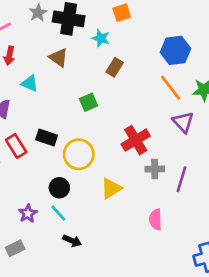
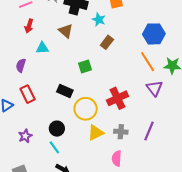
cyan triangle: (30, 83) -> (42, 48), turned -32
black rectangle: (47, 137) -> (65, 91), moved
yellow circle: (79, 154) -> (86, 109), moved
gray cross: (155, 169) -> (121, 132), moved
purple star: (28, 214) -> (25, 136), moved
pink semicircle: (156, 219) -> (117, 158), moved

